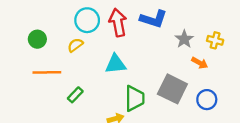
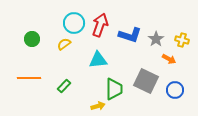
blue L-shape: (153, 19) -> (130, 35), moved
red arrow: (118, 23) -> (100, 25), turned 30
orange line: (47, 72) -> (29, 78), moved

